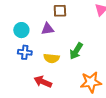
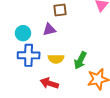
green arrow: (76, 51) -> (80, 60), moved
blue cross: (25, 52) -> (29, 55), size x1.5

